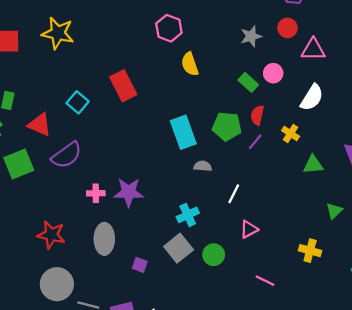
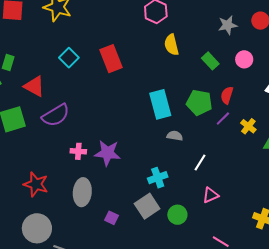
green rectangle: (248, 82) -> (210, 61), moved
cyan square: (78, 102) -> (69, 58), moved
yellow cross: (291, 134) -> (248, 126), moved

